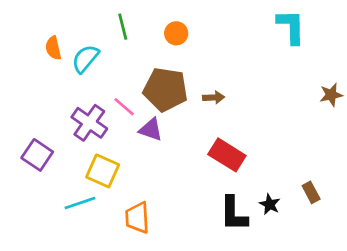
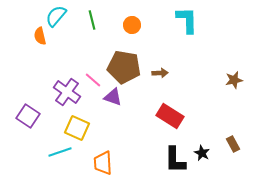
cyan L-shape: (291, 27) -> (187, 20), moved
cyan semicircle: (85, 59) -> (56, 16), moved
brown star: (331, 95) -> (234, 80), moved

